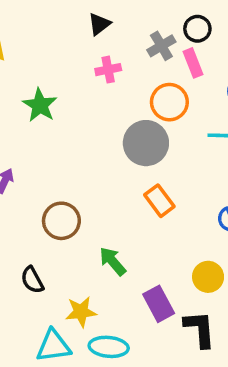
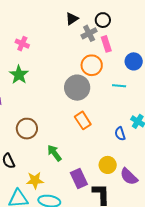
black triangle: (99, 24) -> (72, 19), moved
black circle: (197, 29) -> (103, 20), moved
pink cross: (108, 70) -> (22, 44), moved, turned 32
green star: (40, 105) -> (19, 75), moved

